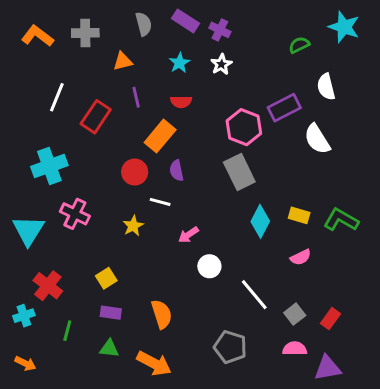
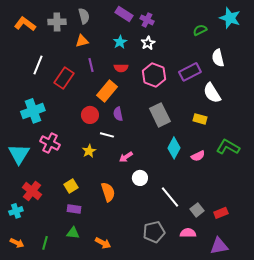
gray semicircle: (144, 24) -> (84, 16), moved
pink hexagon: (244, 127) -> (154, 75), moved
yellow rectangle: (299, 215) -> (200, 119), moved
pink semicircle: (301, 257) -> (198, 156), moved
orange semicircle: (162, 314) -> (108, 192), moved
red rectangle: (331, 319) -> (221, 213), turned 32
green line: (67, 331) -> (45, 243), moved
gray pentagon: (230, 347) -> (154, 232), turned -30
pink semicircle: (295, 349) -> (188, 233), moved
orange arrow: (154, 363) -> (103, 243), size x0.7

